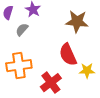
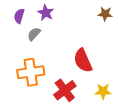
brown star: (77, 22) -> (105, 14), moved, size x0.6
yellow star: (87, 71) -> (103, 91), moved

